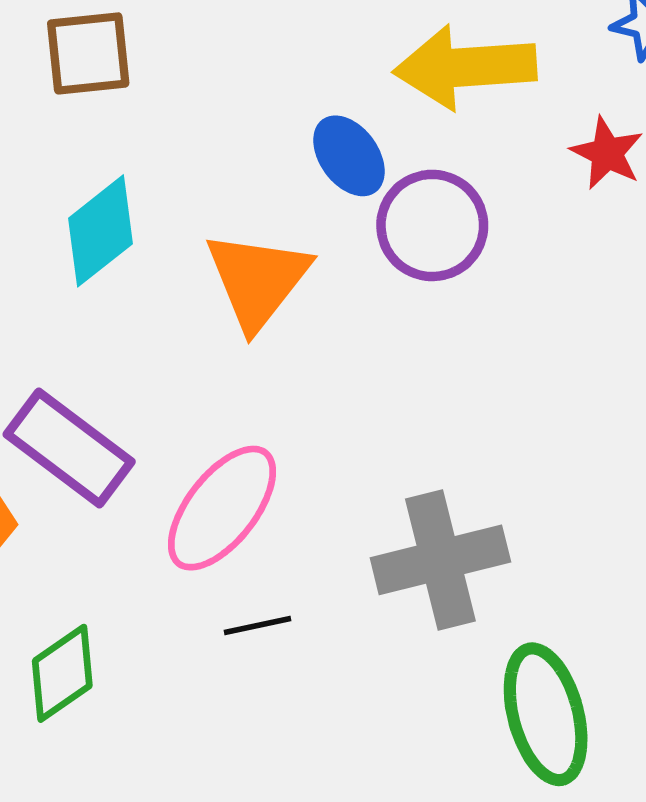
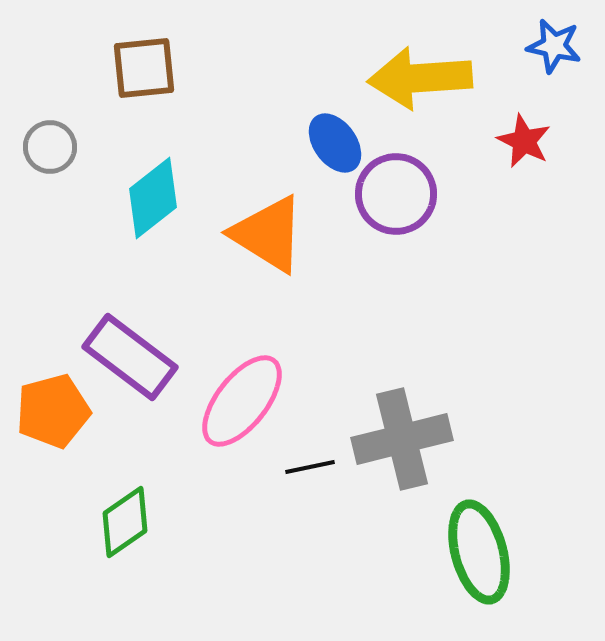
orange triangle: (258, 280) -> (268, 234), turned -36
black line: (258, 626) -> (310, 467), moved

